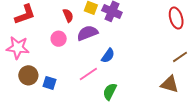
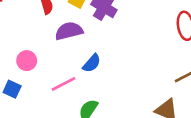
pink circle: (59, 39) -> (27, 61), moved

